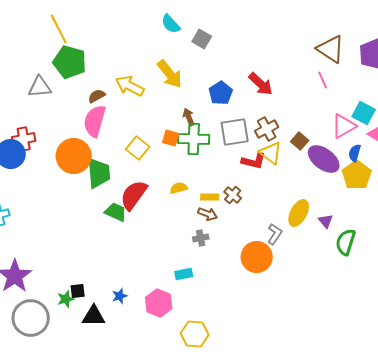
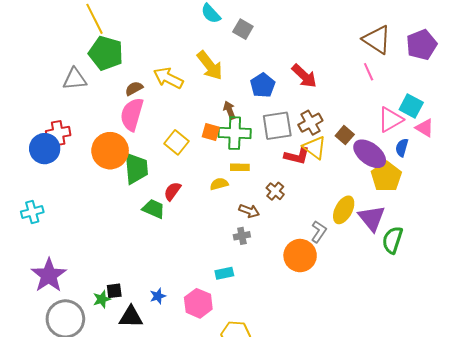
yellow pentagon: (357, 175) -> (386, 177), moved
red semicircle: (134, 195) -> (172, 191), size x0.6
yellow rectangle: (210, 197) -> (240, 167), moved
purple triangle: (326, 221) -> (372, 218), size x1.8

